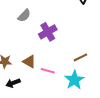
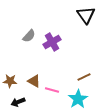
purple cross: (48, 32) -> (52, 42), moved

